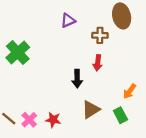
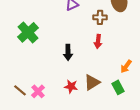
black arrow: (77, 79) -> (68, 52), moved
red star: (53, 120) -> (71, 86), moved

